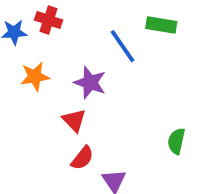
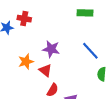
blue line: (122, 46) -> (90, 51), moved
orange star: (35, 76) -> (26, 62), moved

